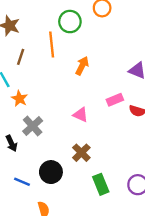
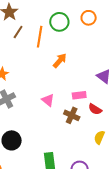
brown line: (21, 57) -> (18, 32), moved
brown cross: (81, 153) -> (72, 115), moved, turned -35

